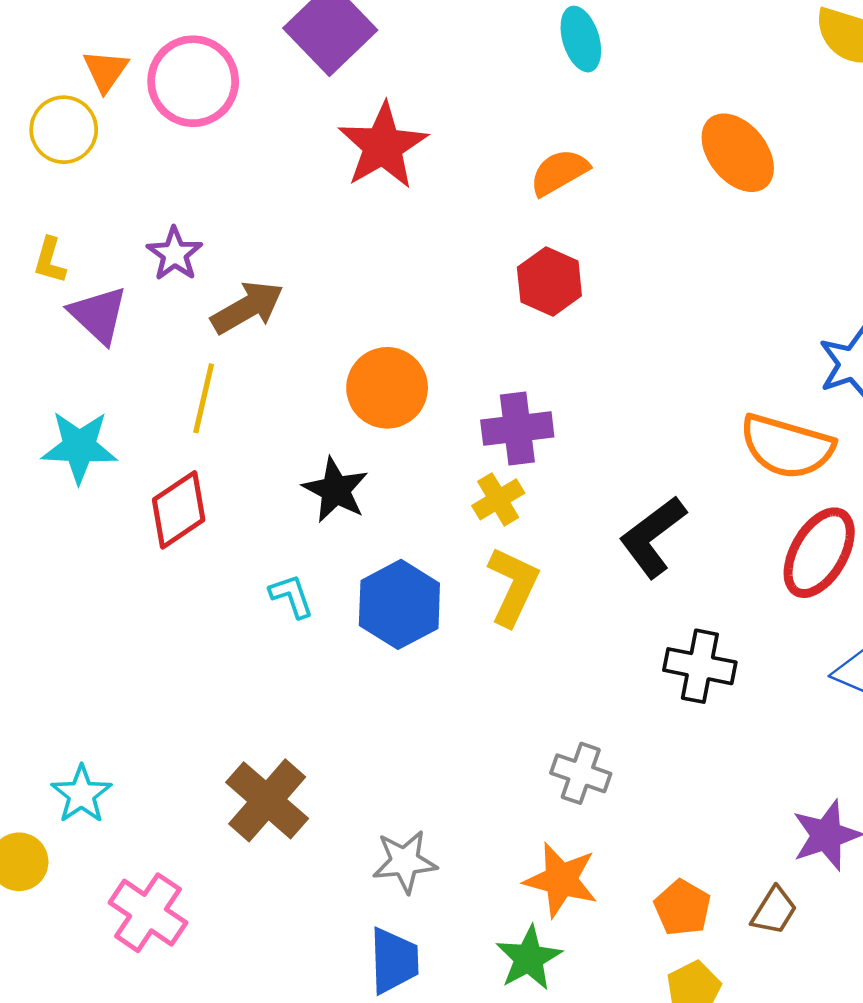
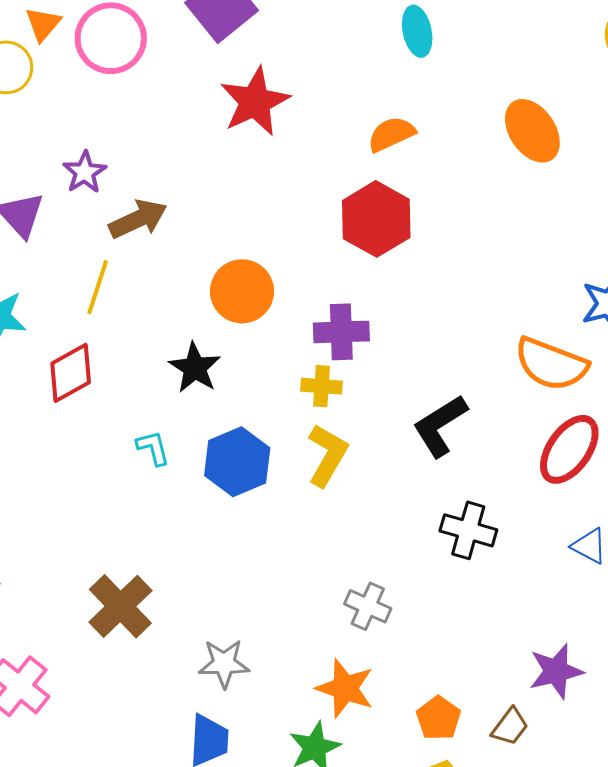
red hexagon: (549, 281) -> (376, 219), size x1.4
yellow cross: (498, 499) -> (322, 386), turned 30

